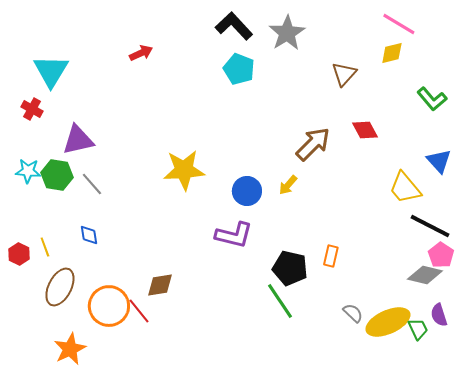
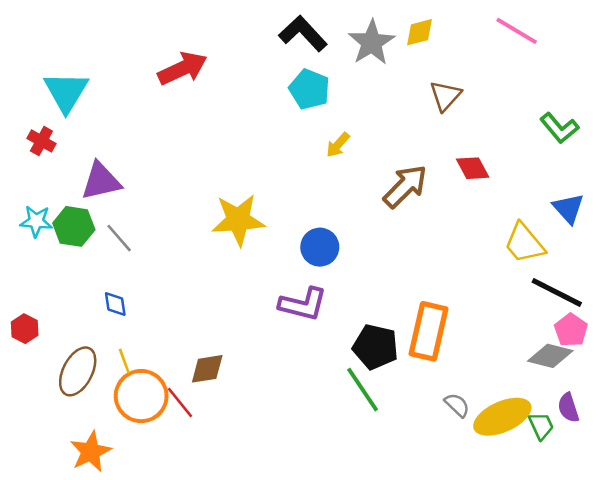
red arrow: (141, 53) -> (183, 68), size x1.6
yellow diamond: (392, 53) -> (419, 32), moved
yellow arrow: (288, 185) -> (338, 145), moved
yellow line: (45, 247) -> (124, 361), moved
orange rectangle: (331, 256) -> (429, 331), size x2.0

